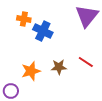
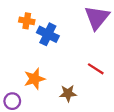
brown star: (59, 67) -> (68, 93), moved

